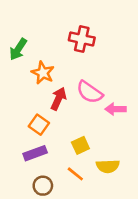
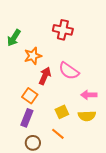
orange star: (43, 73) -> (33, 56), turned 30
pink arrow: (116, 109) -> (89, 95), moved
purple rectangle: (35, 153) -> (27, 118), turned -48
yellow semicircle: (108, 166) -> (87, 116), moved

